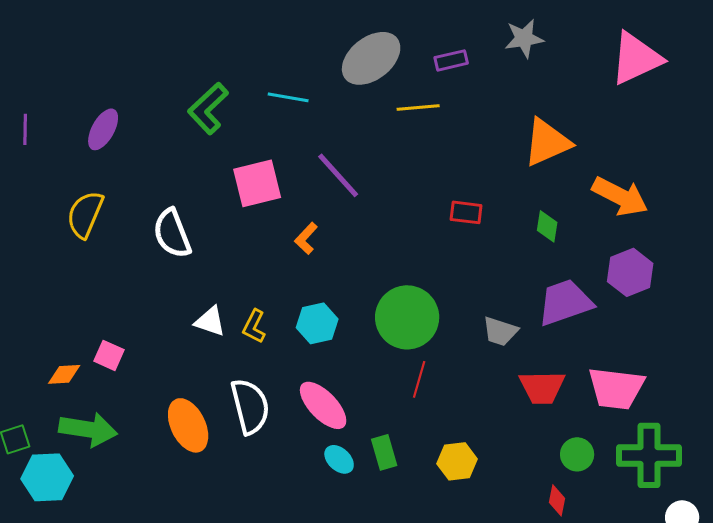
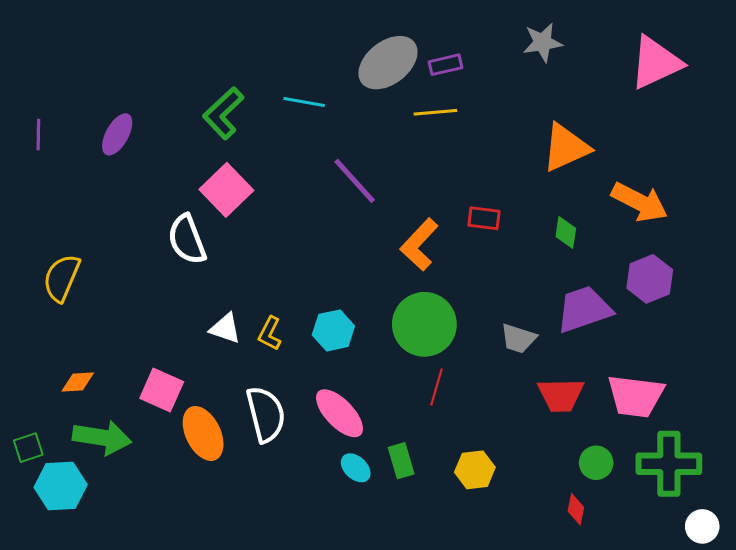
purple rectangle: (451, 60) -> (446, 65), moved
pink square: (257, 183) -> (226, 190), moved, turned -30
yellow semicircle: (85, 214) -> (62, 278), moved
orange L-shape: (306, 238) -> (419, 245), moved, size x1.6
pink square: (109, 355) -> (162, 390), moved, size x1.4

